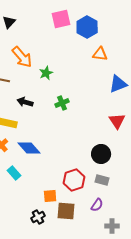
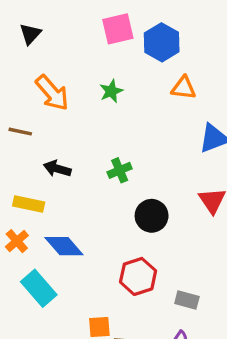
green star: (46, 73) -> (111, 91), moved
black circle: (101, 154) -> (152, 216), moved
cyan rectangle: (14, 173) -> (39, 288), size x1.5
red hexagon: (74, 180) -> (138, 276), moved

